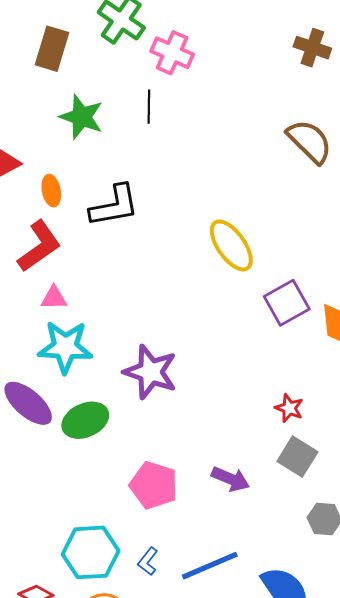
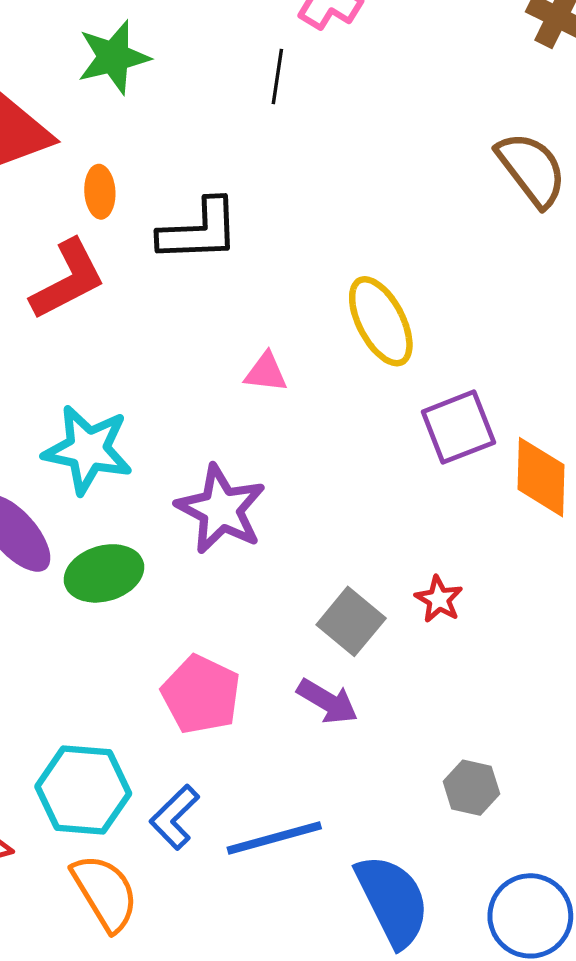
green star: (82, 117) -> (113, 57), moved, turned 30
pink triangle: (54, 298) -> (266, 372), moved
gray square: (297, 457) -> (351, 621), moved
blue L-shape: (148, 561) -> (175, 817), size x1.4

